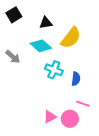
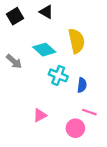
black triangle: (46, 23) -> (46, 12), moved, turned 40
yellow semicircle: (71, 38) -> (76, 41), turned -50
pink triangle: (50, 117) -> (40, 115), moved

